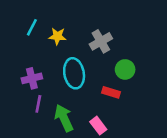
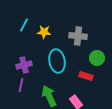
gray cross: (101, 41) -> (78, 36), turned 36
purple line: (38, 104) -> (21, 85), moved

